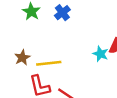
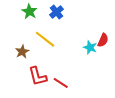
yellow line: (49, 63) -> (45, 39), moved, turned 45

